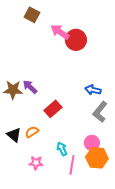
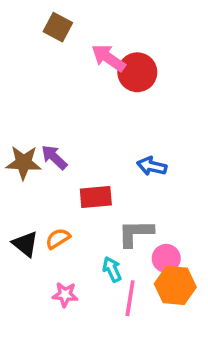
blue arrow: (93, 90) -> (152, 166), moved
red rectangle: (53, 109) -> (96, 197), turned 36
gray L-shape: (100, 112) -> (136, 233), moved, turned 50

